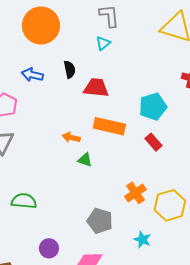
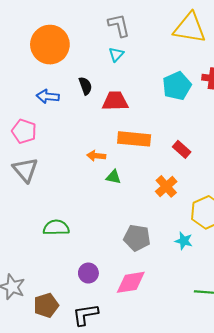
cyan pentagon: (153, 107) -> (177, 86), moved
orange cross: (135, 193) -> (166, 186), moved
cyan star: (142, 240) -> (184, 241), moved

